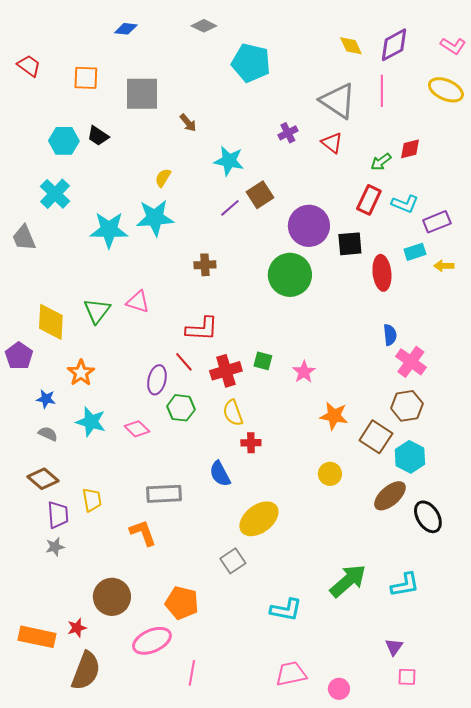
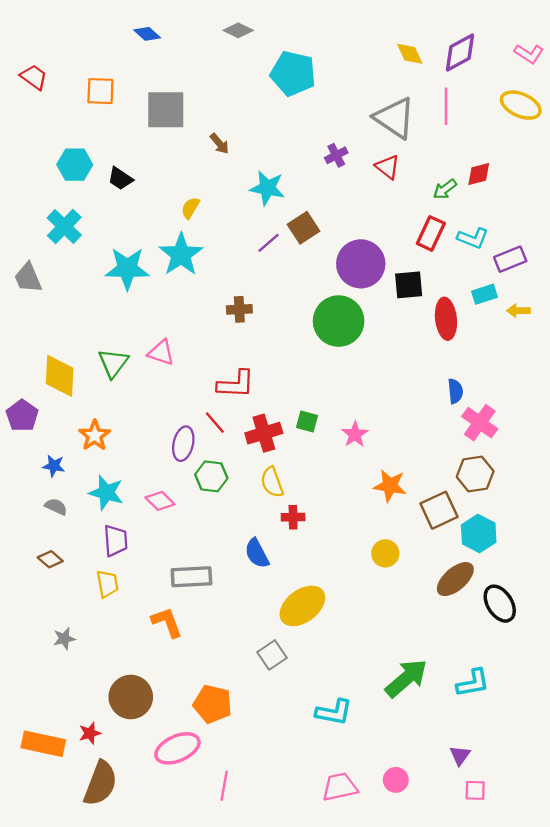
blue diamond: (126, 29) -> (147, 34), turned 35
black trapezoid: (98, 136) -> (120, 179), moved
cyan star: (155, 218) -> (181, 255), turned -30
brown square: (376, 437) -> (439, 510), turned 32
brown diamond: (43, 479) -> (50, 559), size x0.7
purple trapezoid: (58, 515) -> (116, 541), moved
pink circle: (339, 689) -> (396, 780), moved

